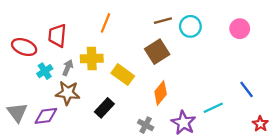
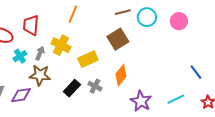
pink circle: (240, 29) -> (179, 21), moved
yellow cross: (92, 58) -> (61, 45), turned 30
yellow rectangle: (123, 75) -> (88, 59), turned -60
cyan line: (213, 108) -> (176, 99), moved
gray cross: (146, 125) -> (95, 86), moved

